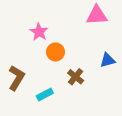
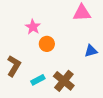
brown cross: (76, 77) -> (64, 81), moved, size x1.5

